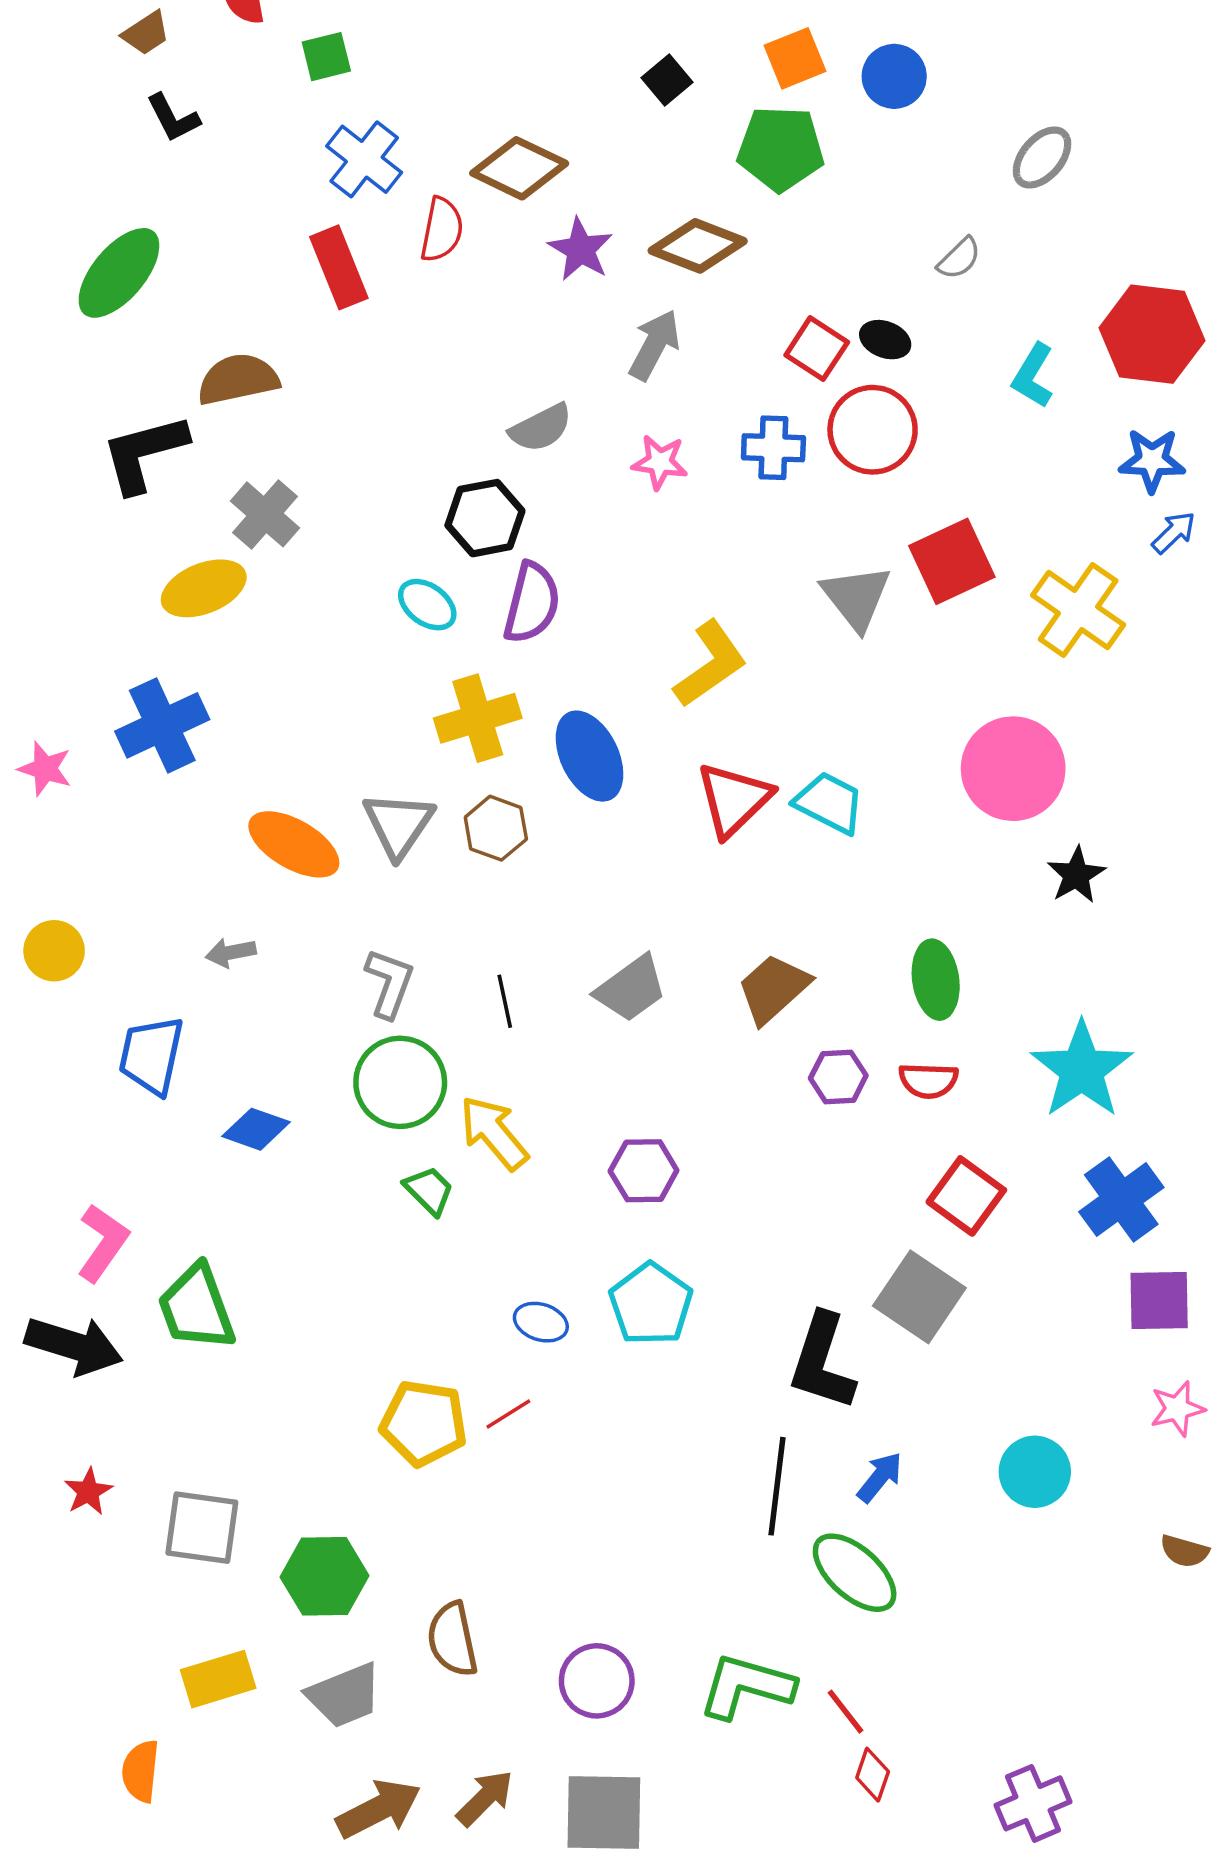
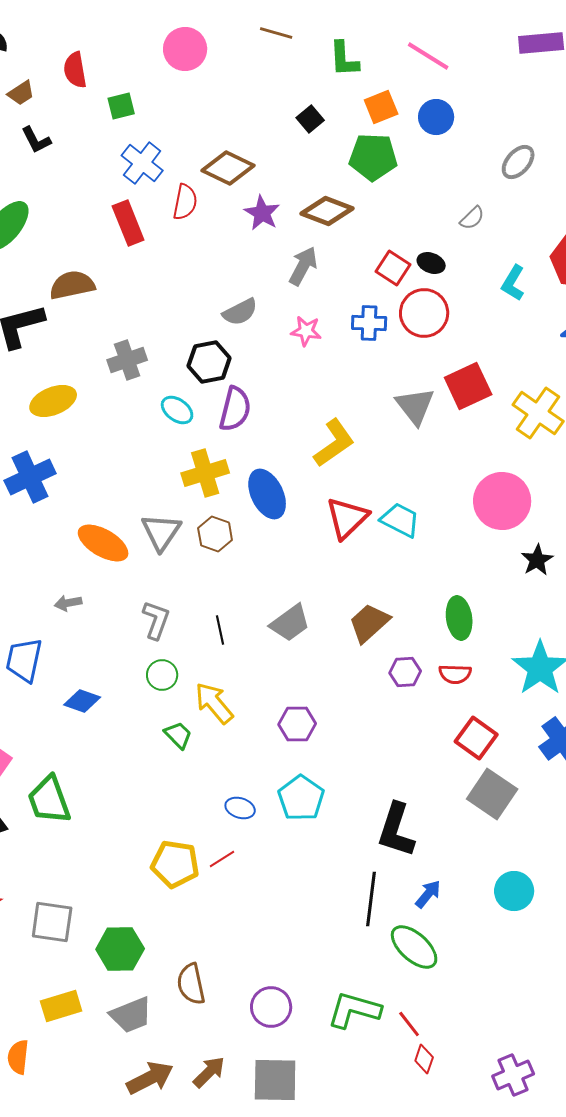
gray cross: (265, 514) -> (127, 360), moved, turned 30
green circle: (400, 1082) -> (162, 675), size x0.6
gray square: (919, 1297) -> (492, 794), moved

